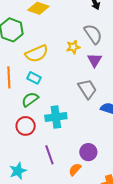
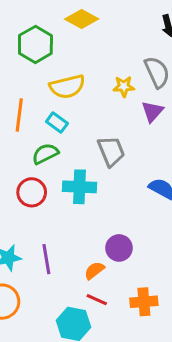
gray trapezoid: (87, 89) -> (111, 151), moved
purple line: (49, 155) -> (46, 259), moved

